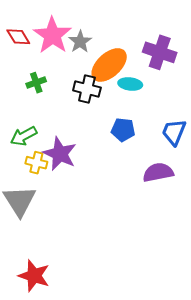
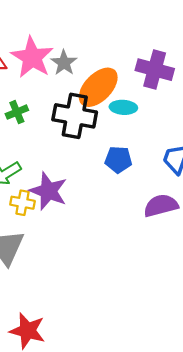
black cross: (87, 89) -> (75, 116), size x1.4

